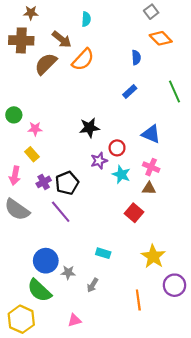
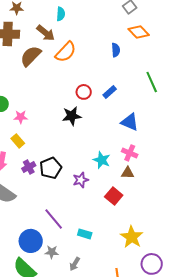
cyan semicircle: (86, 19) -> (61, 14), moved
blue rectangle: (130, 92) -> (110, 92), moved
red circle: (117, 148) -> (84, 92), moved
purple star: (99, 161) -> (81, 180), moved
purple line: (61, 212) -> (54, 219), moved

